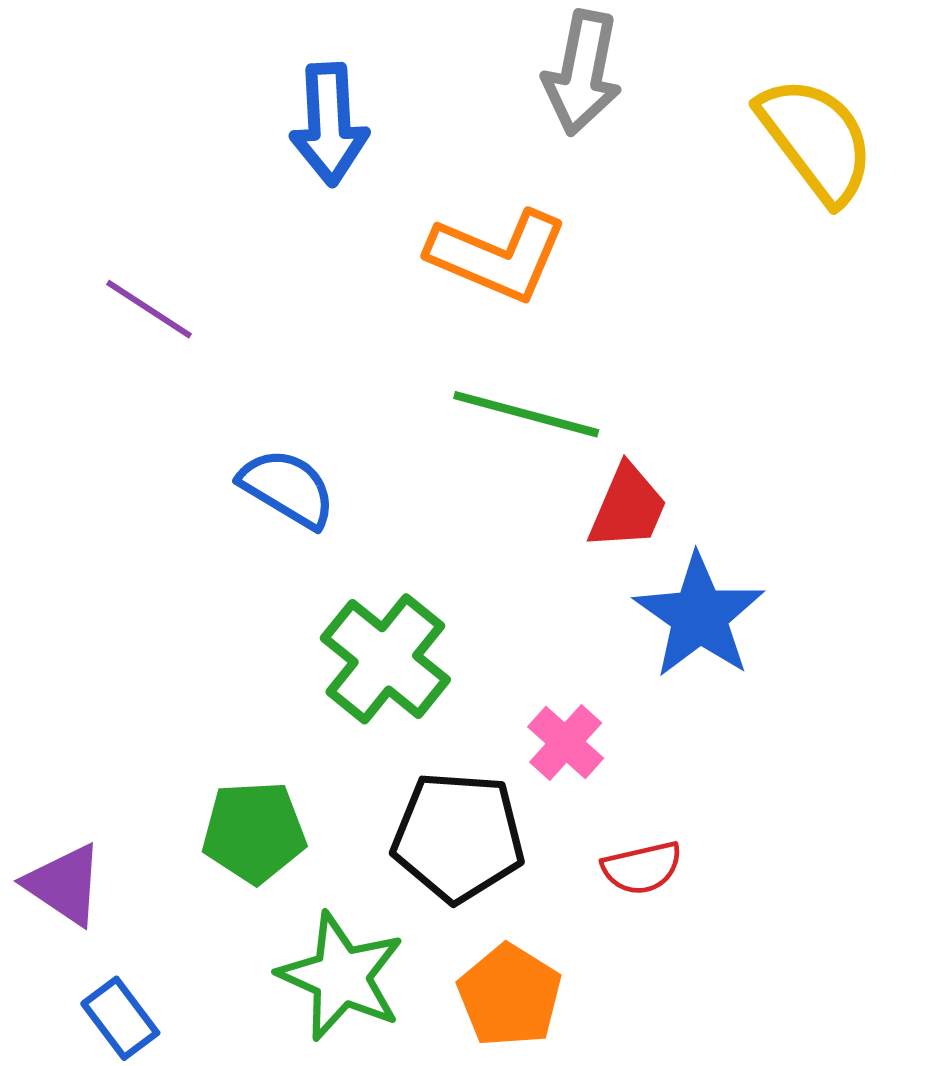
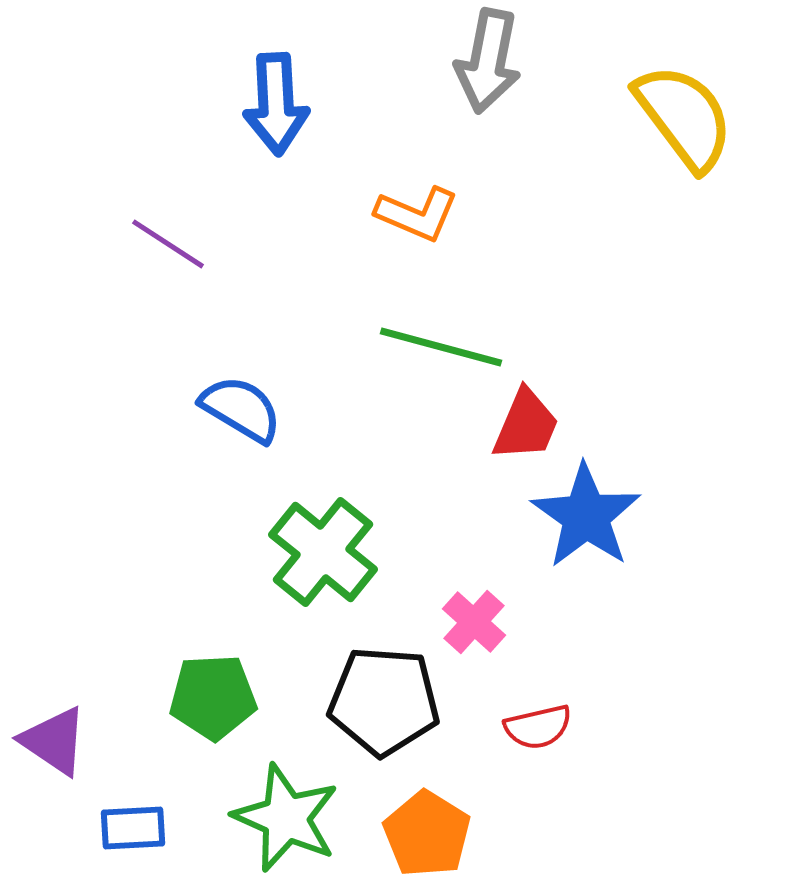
orange L-shape: (498, 255) -> (417, 214), size x0.7
purple line: (149, 309) -> (168, 244), moved
blue rectangle: (120, 1018) -> (133, 828), moved, turned -56

